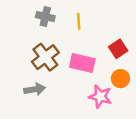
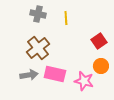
pink rectangle: (82, 63) -> (55, 74), moved

